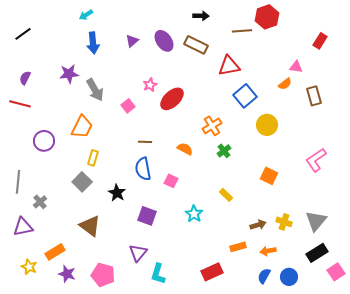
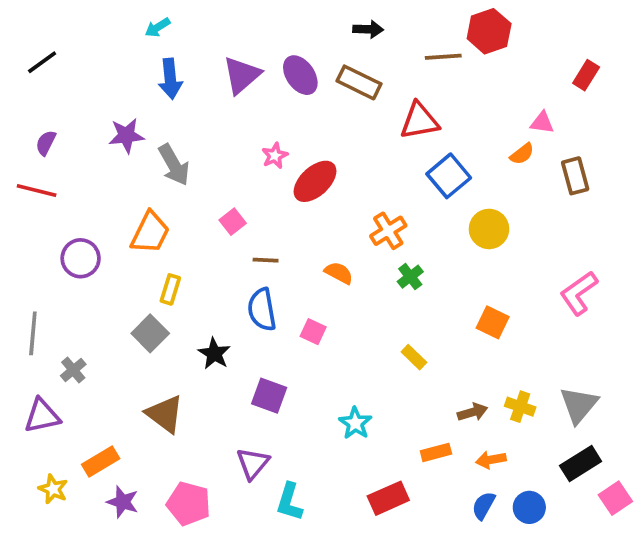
purple triangle: (132, 41) -> (242, 75), size x1.6
pink square: (128, 106) -> (233, 222), moved
cyan star: (194, 214) -> (355, 423), moved

